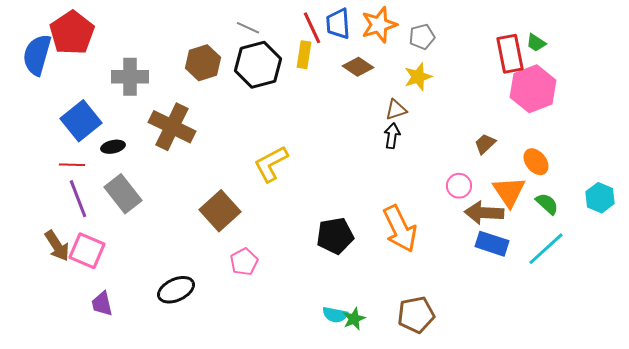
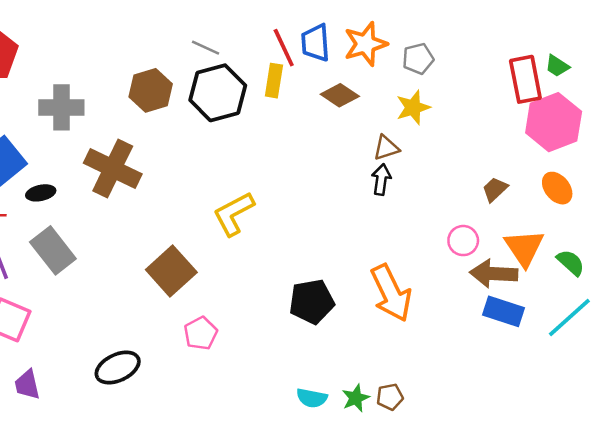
orange ellipse: (536, 162) -> (557, 188), moved
brown pentagon: (416, 315) -> (390, 397), moved, size x0.6
green star: (354, 319) -> (356, 398), moved

